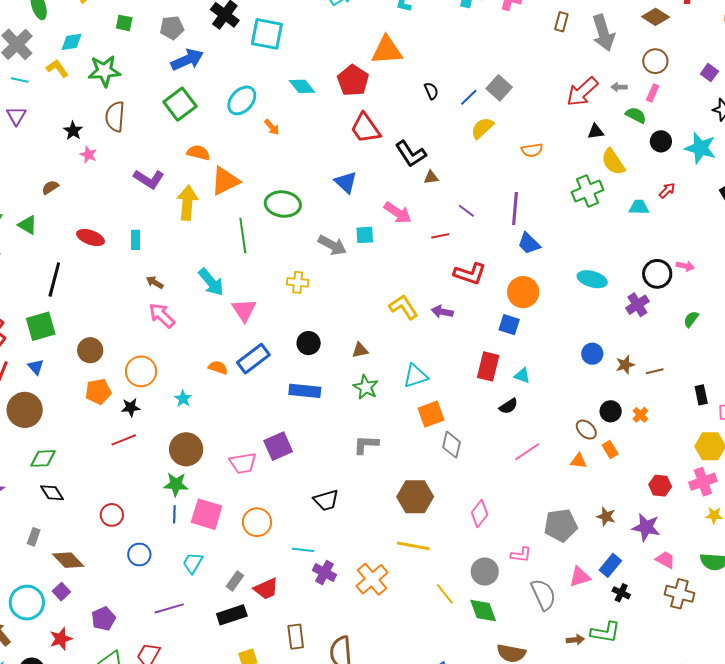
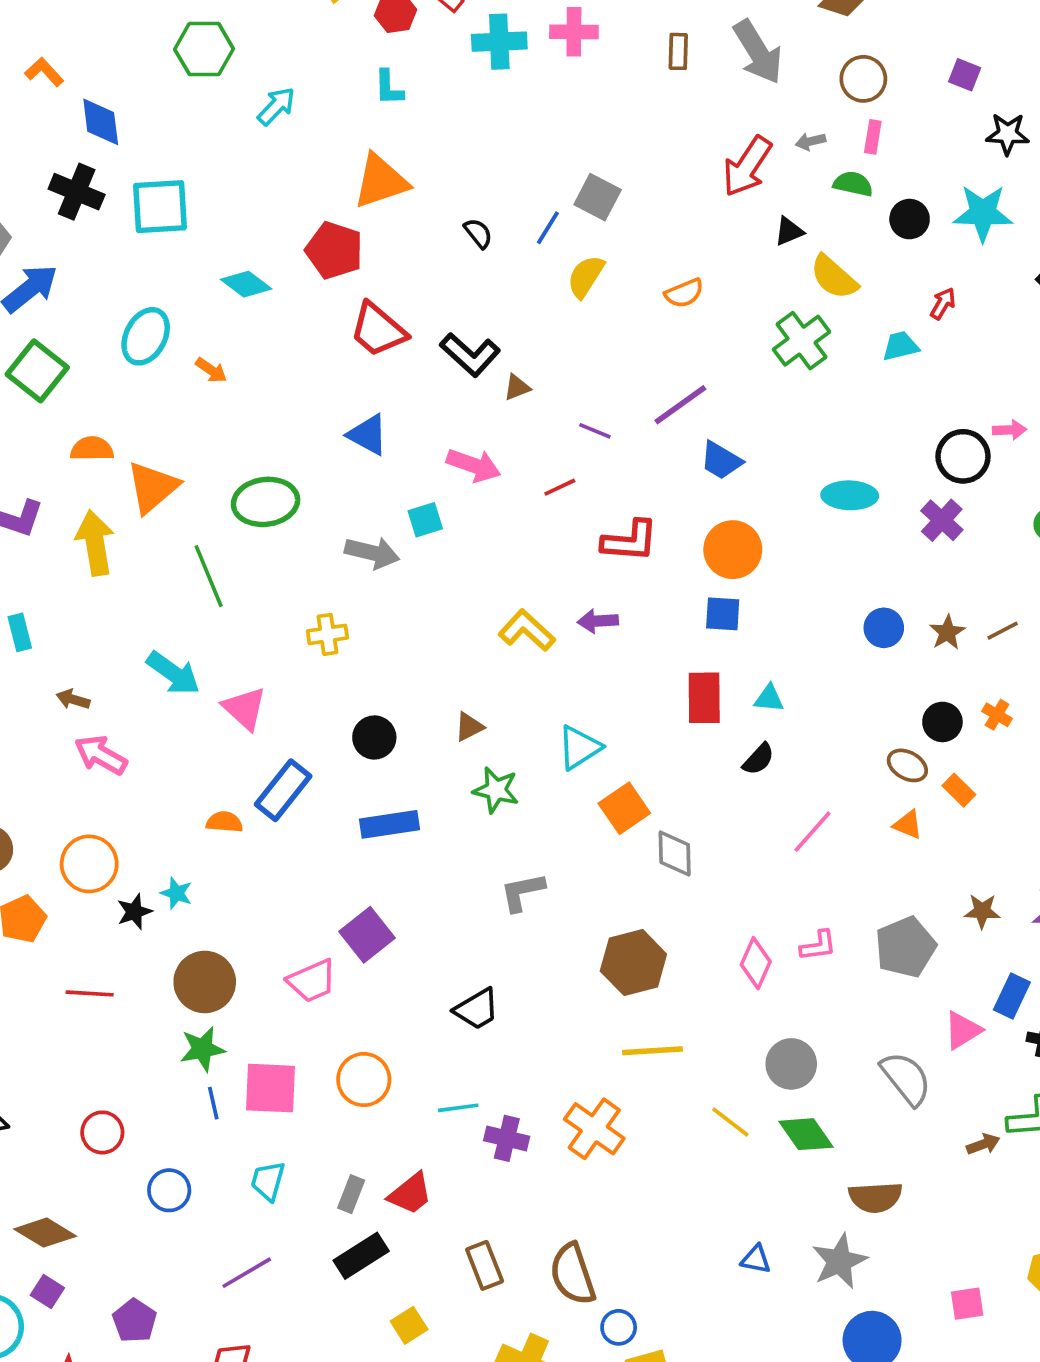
purple line: (515, 209) -> (680, 405), turned 64
black star: (131, 407) -> (134, 912), moved
red line: (124, 440) -> (90, 993), turned 40
orange triangle: (579, 461) -> (908, 825), turned 30
pink L-shape: (521, 555) -> (818, 946), moved

